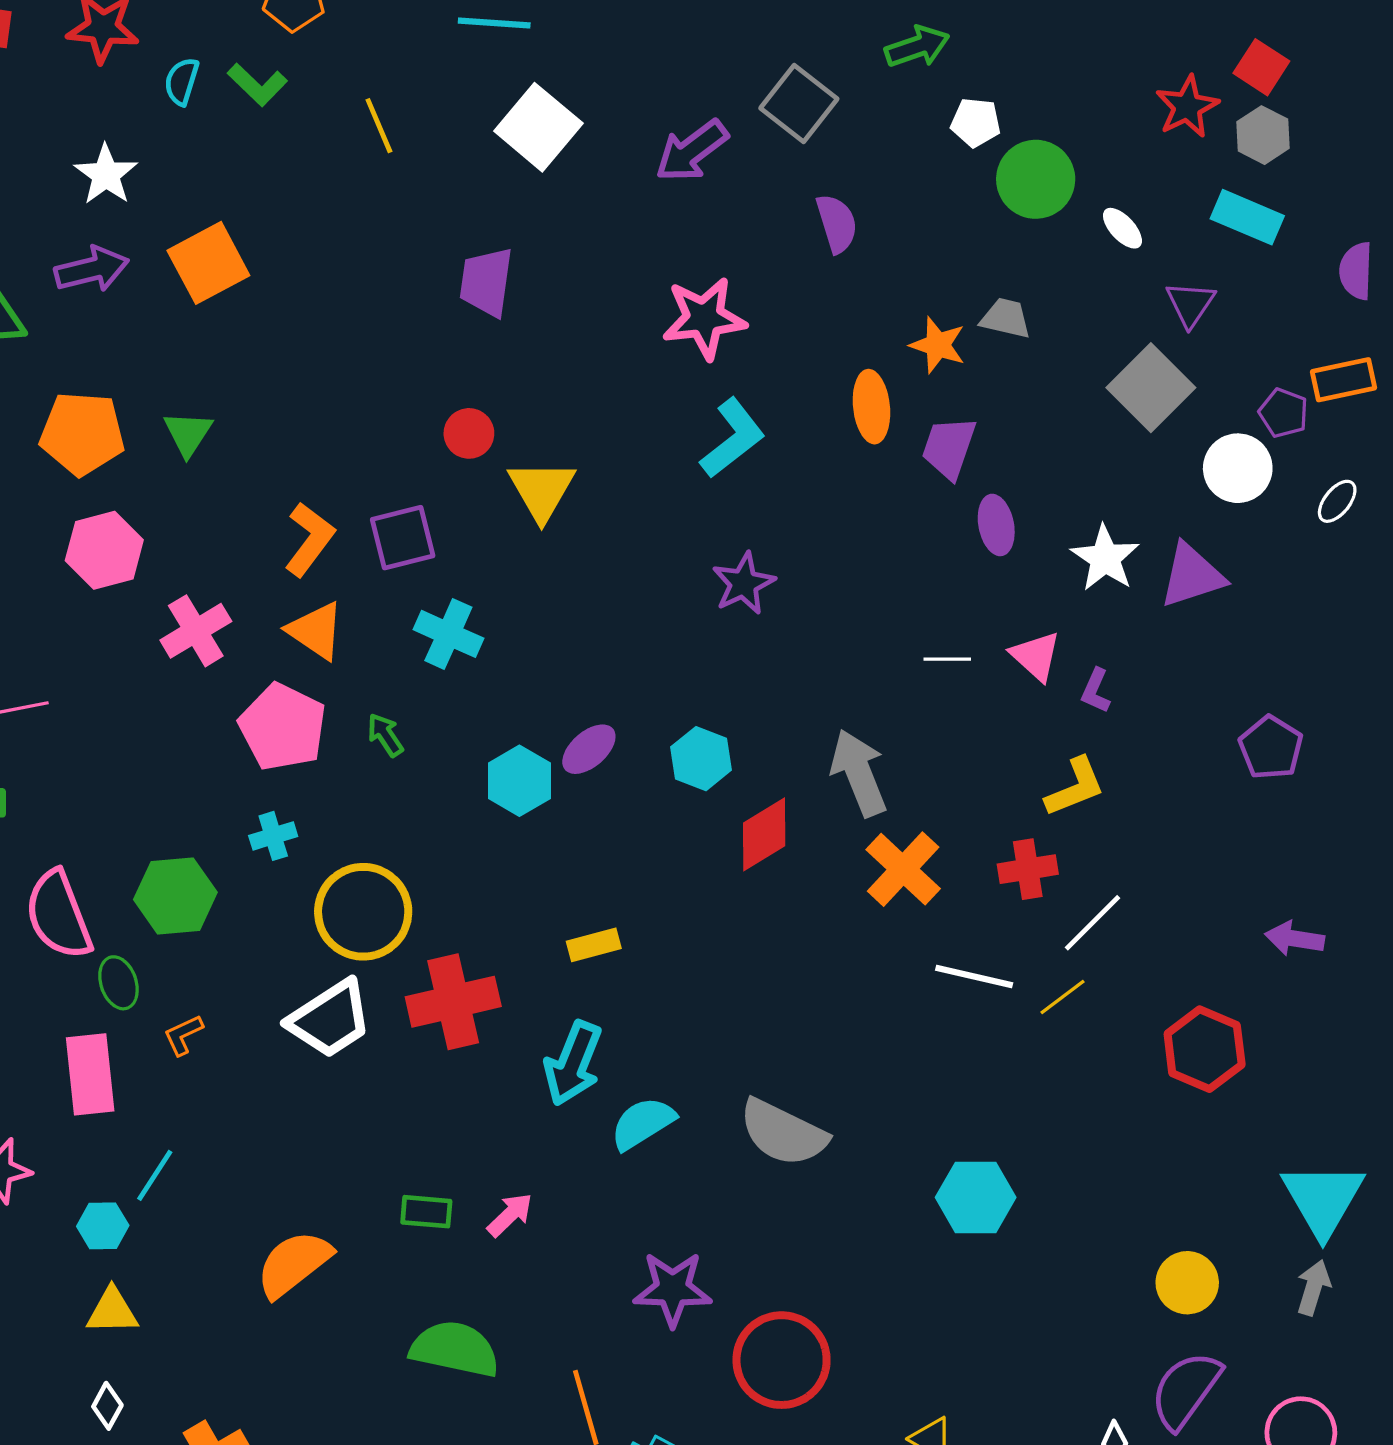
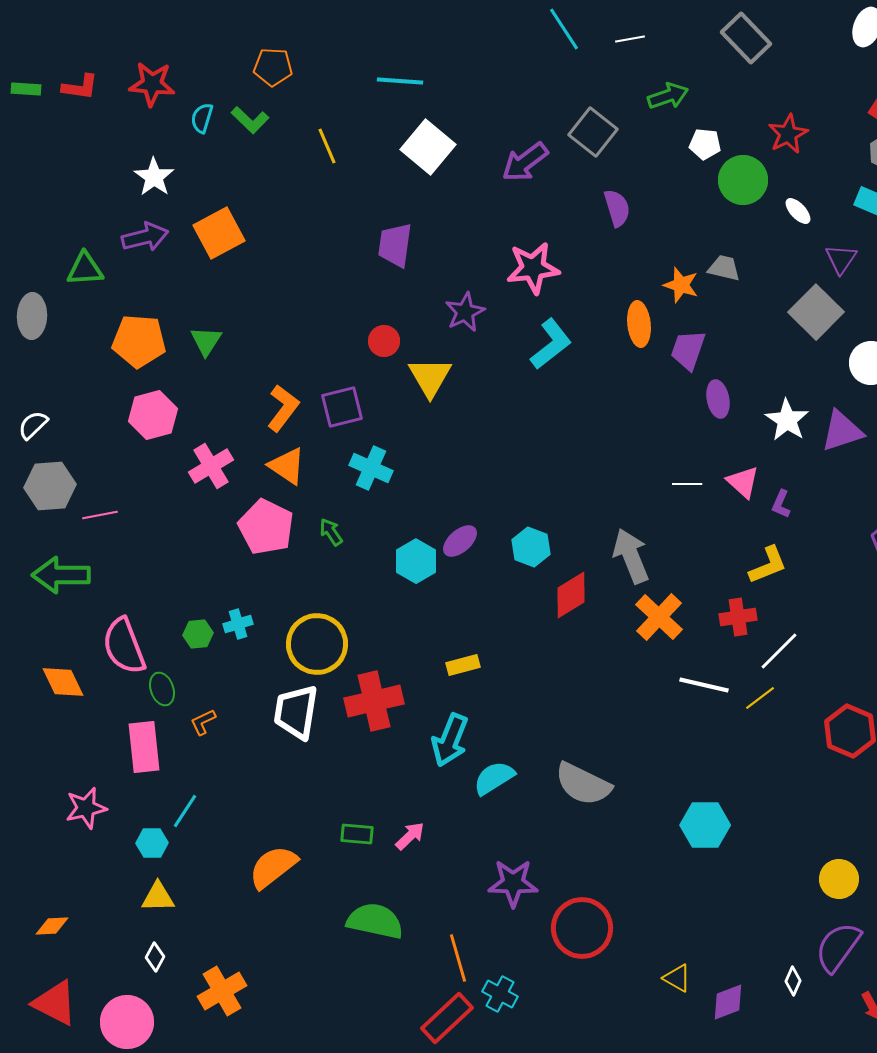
red star: (1187, 107) -> (788, 134), moved
purple star: (744, 583) -> (465, 312), moved
cyan cross: (273, 836) -> (238, 624), moved
green hexagon: (175, 896) -> (198, 634), size x0.6
white trapezoid: (330, 1019) -> (296, 712), turned 132

